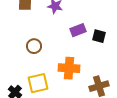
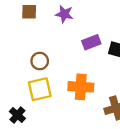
yellow square: (38, 83) -> (40, 89), moved

